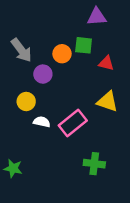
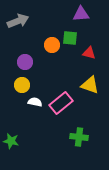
gray arrow: (21, 50) -> (18, 21), moved, turned -75
purple circle: (43, 74) -> (25, 62), moved

